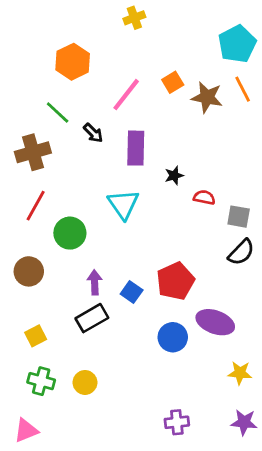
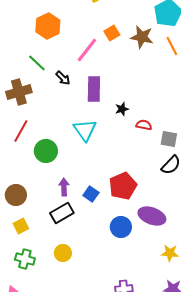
orange square: (173, 82) -> (112, 33), moved
brown star: (207, 97) -> (142, 37), moved
brown circle: (29, 271) -> (16, 195), moved
yellow circle: (85, 382) -> (63, 253), moved

